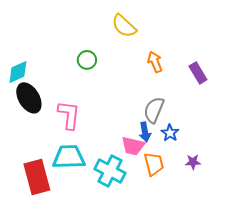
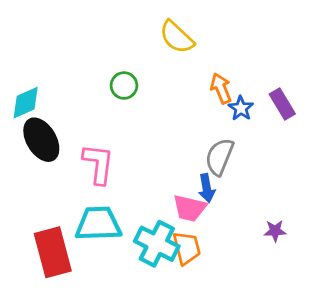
blue star: (170, 133) -> (241, 108), moved
orange trapezoid: (154, 164) -> (187, 248), moved

